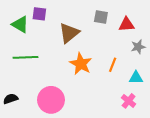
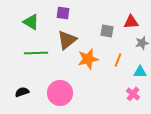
purple square: (39, 14) -> (63, 13), moved
gray square: (101, 17) -> (107, 31), moved
brown triangle: (69, 33) -> (67, 40), moved
orange star: (81, 64) -> (88, 59), turned 30

